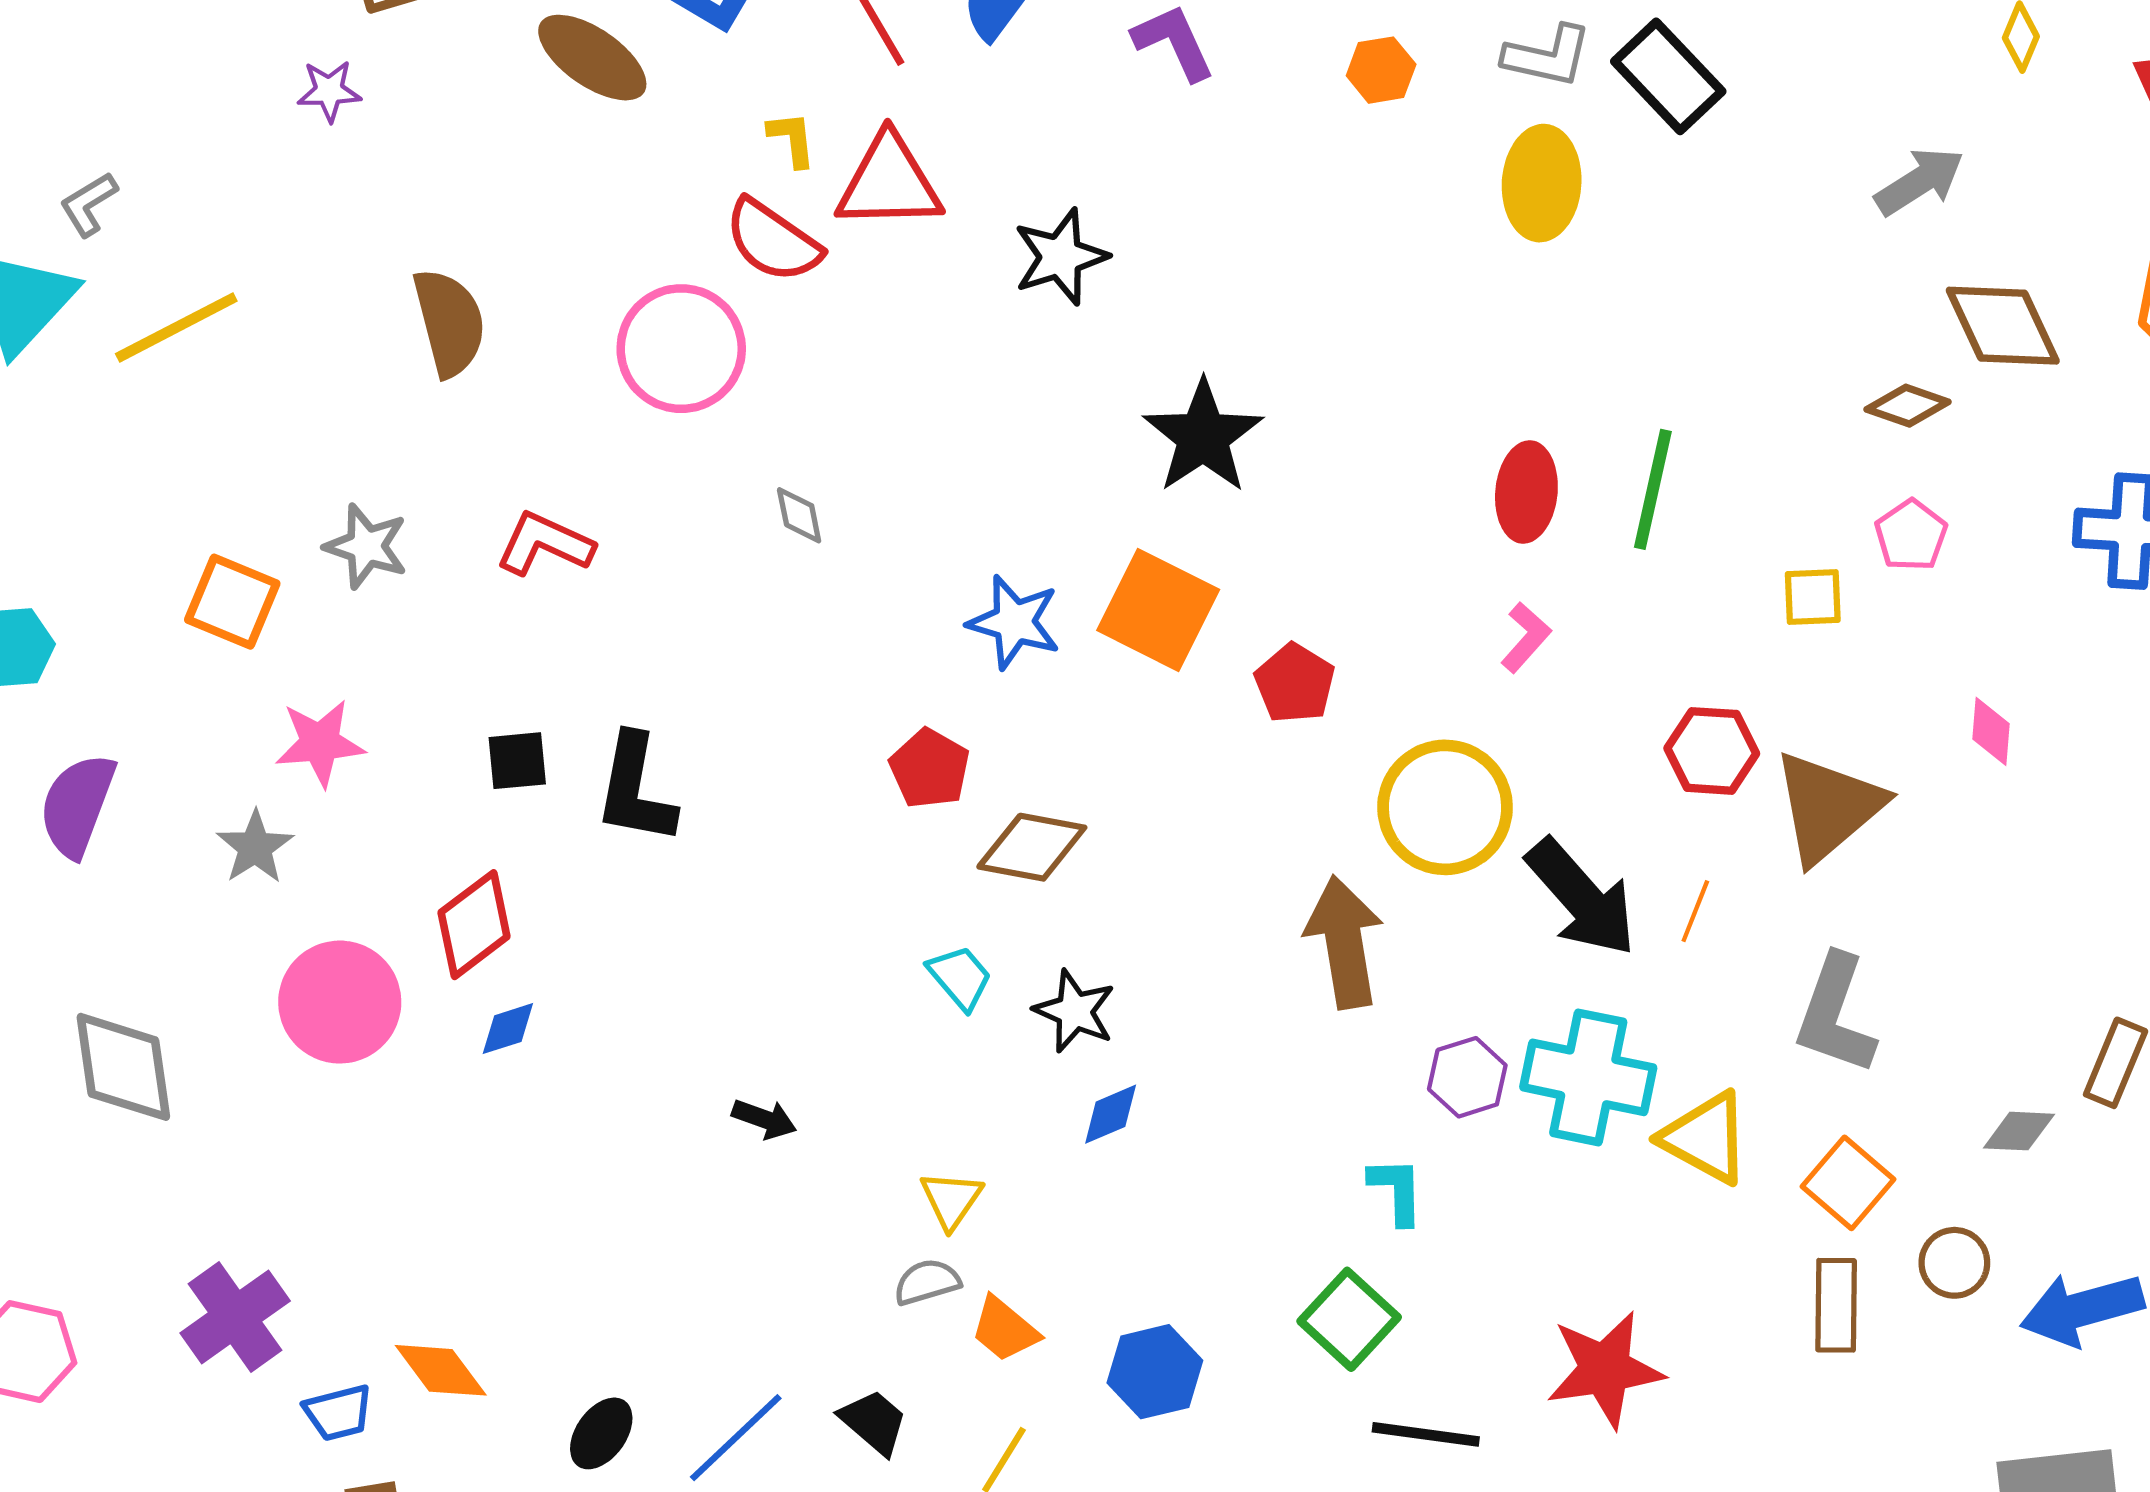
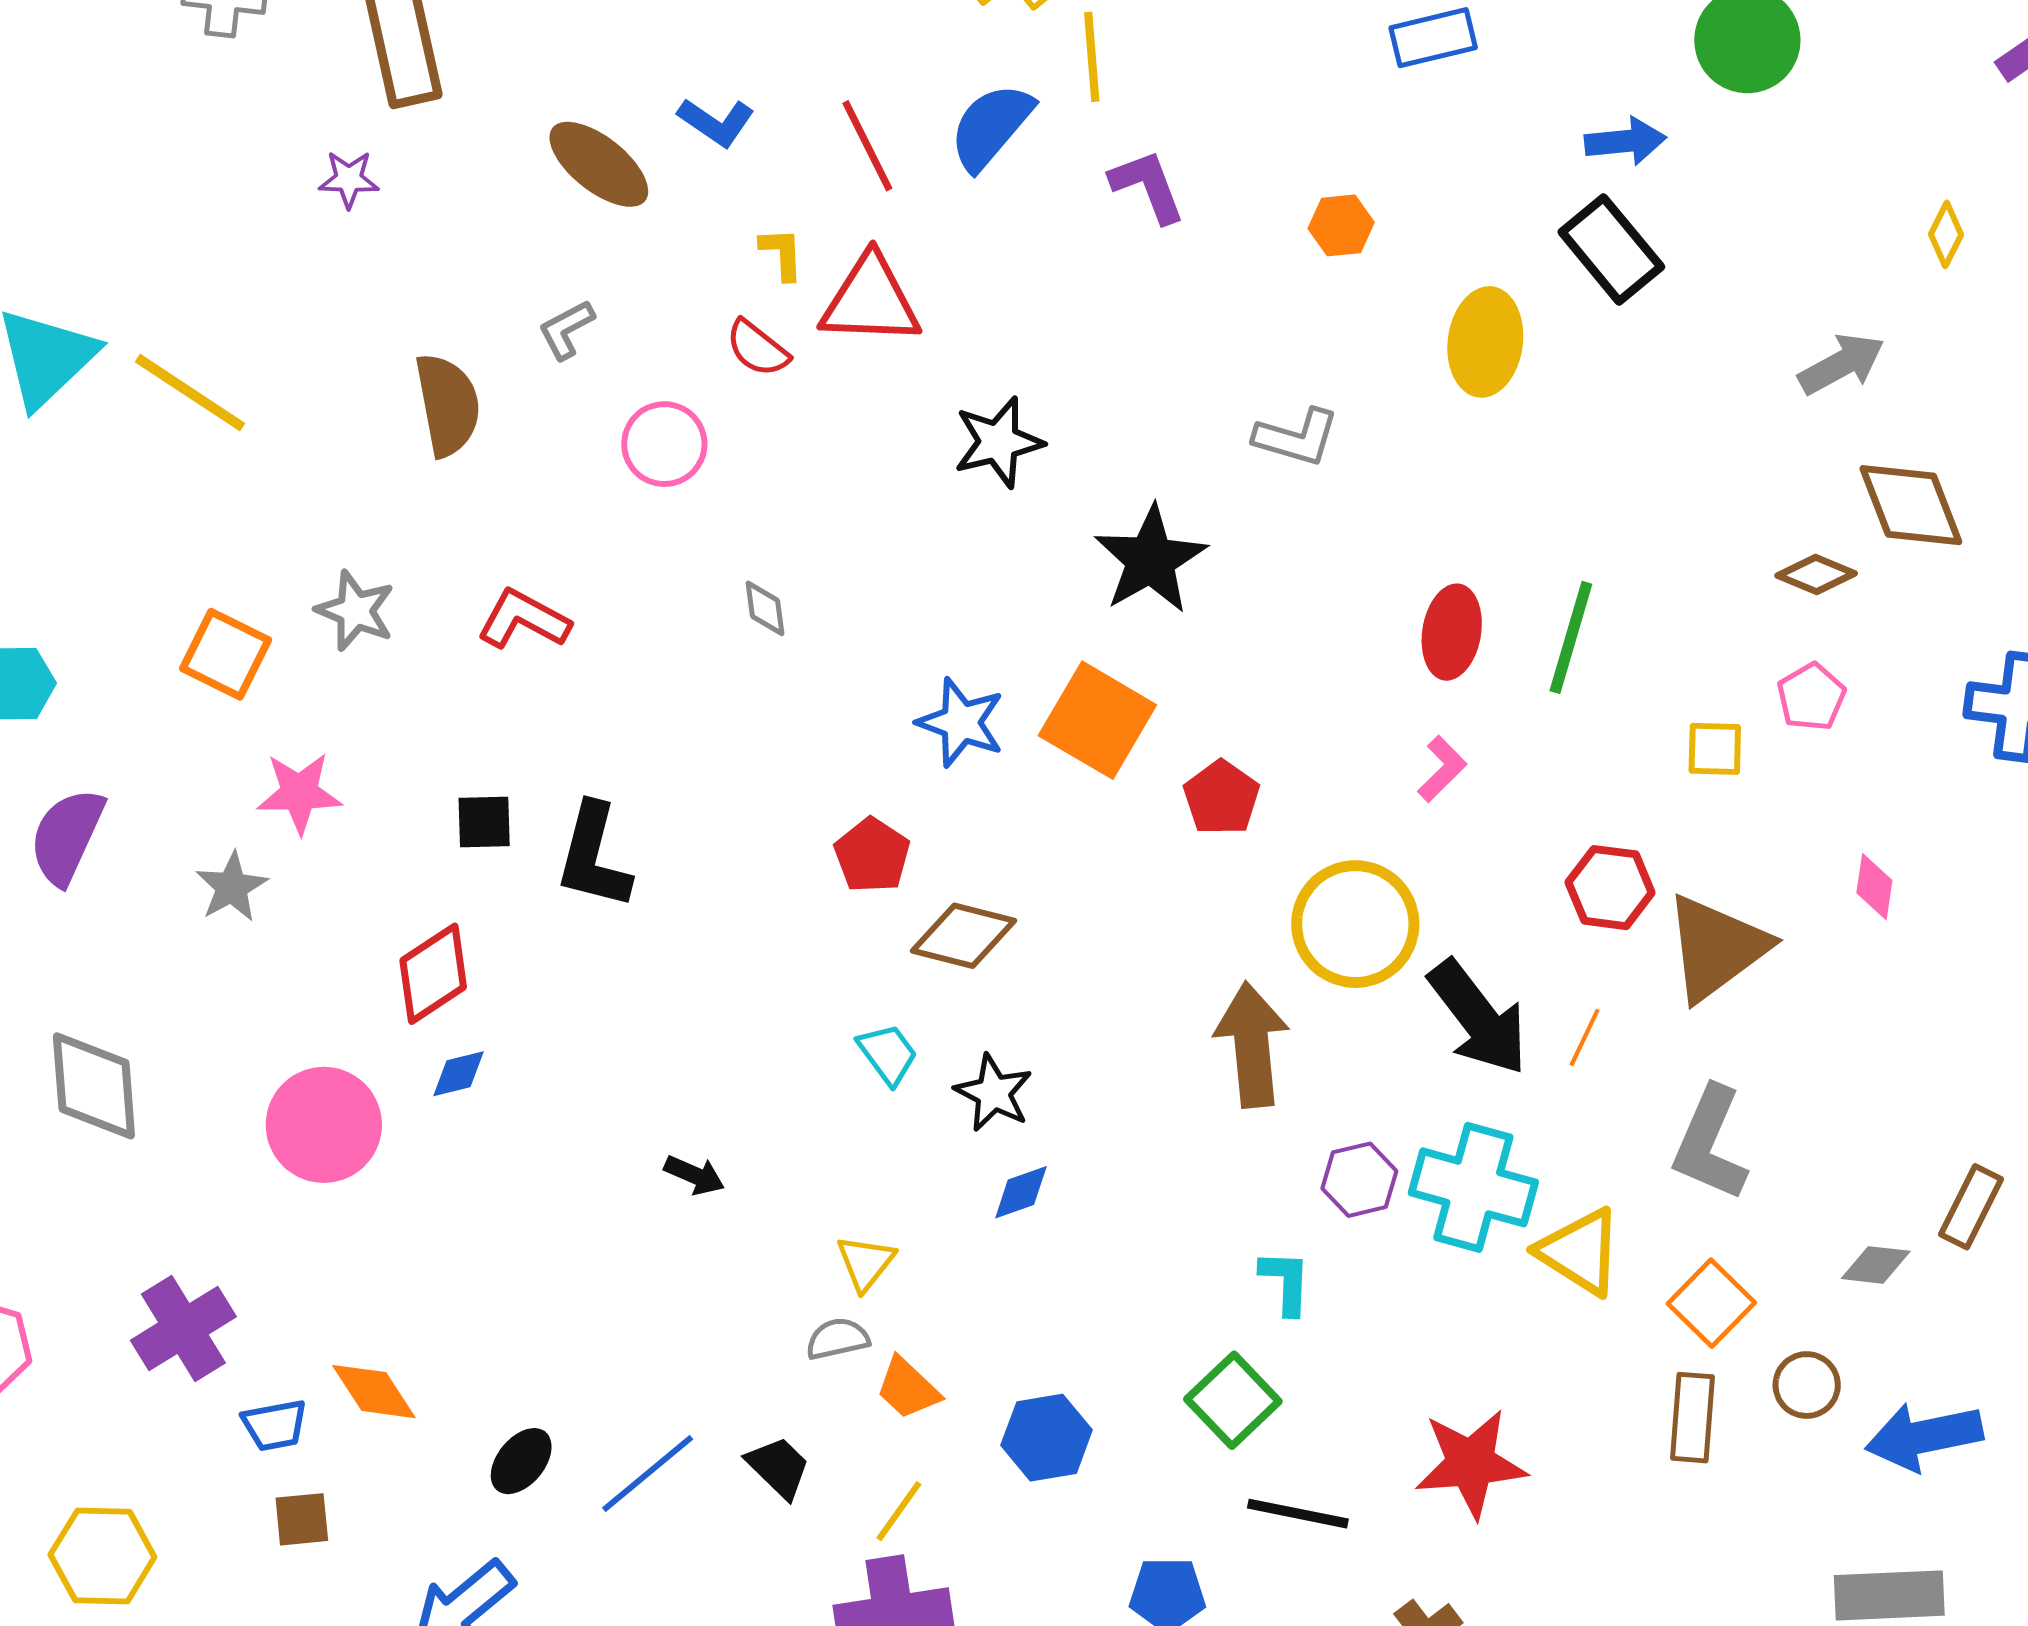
gray L-shape: (1547, 56) -> (1296, 437), moved
gray L-shape: (89, 204) -> (566, 329), moved
red semicircle: (773, 241) -> (757, 348), size x0.7
black star: (1060, 257) -> (998, 442), moved
yellow line: (176, 327) -> (190, 393), turned 57
pink circle: (681, 349) -> (664, 444), size x0.7
pink circle: (340, 1002) -> (324, 1125), moved

